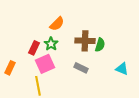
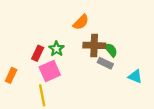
orange semicircle: (57, 24) -> (81, 22), moved
green semicircle: (100, 45) -> (111, 50), turned -56
gray rectangle: (81, 68) -> (105, 63), moved

